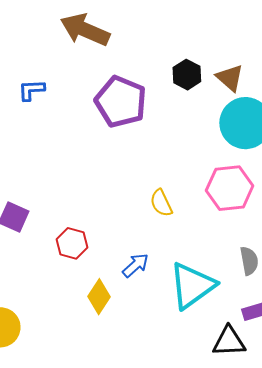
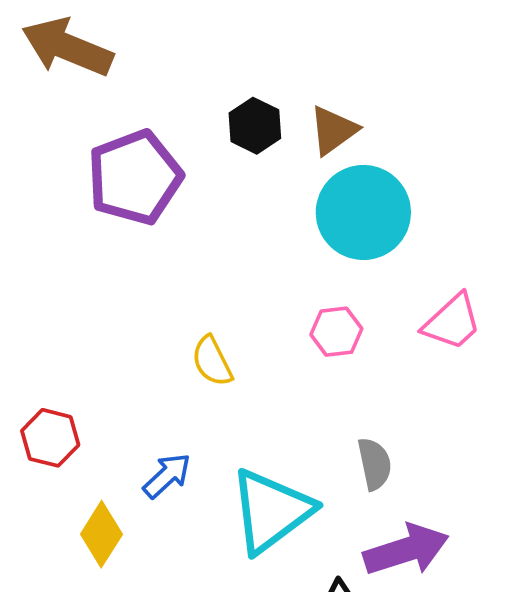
brown triangle: (230, 78) -> (333, 130), turned 44
purple pentagon: (121, 102) -> (135, 177), turned 30
pink hexagon: (230, 188) -> (336, 332), size x0.6

